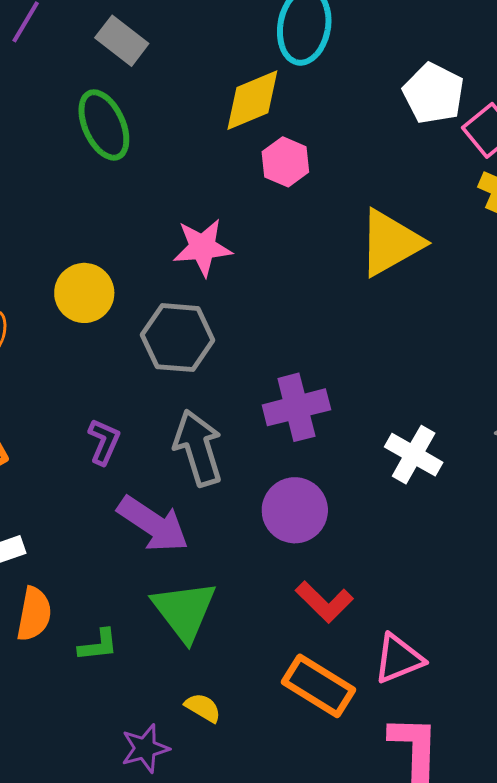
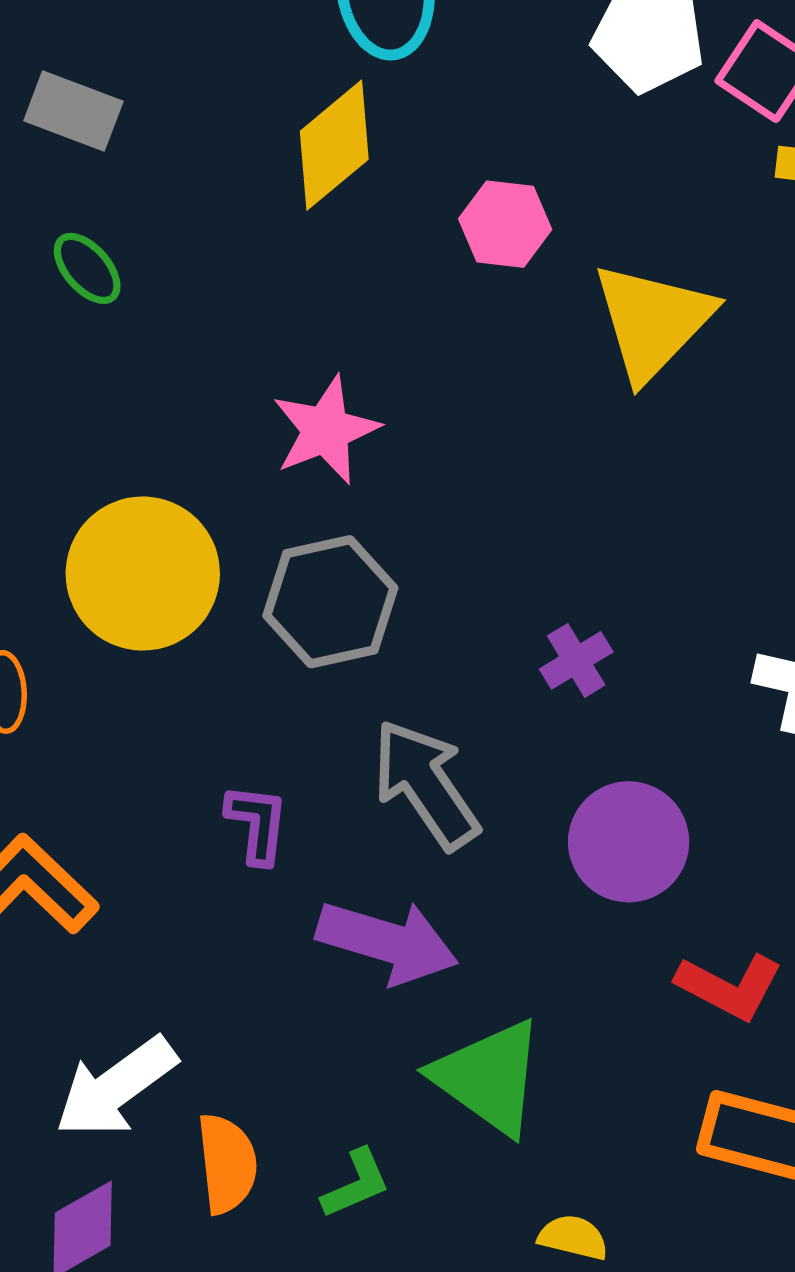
green ellipse: (104, 125) -> (87, 268), size x0.6
pink hexagon: (285, 162) -> (505, 224), moved
yellow circle: (84, 293) -> (143, 574), size x1.4
purple cross: (296, 407) -> (576, 660), size x0.6

